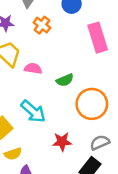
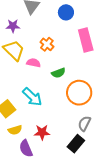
orange cross: (42, 25) -> (47, 44), moved
red star: (62, 142) -> (42, 132), moved
gray semicircle: (100, 142) -> (84, 124), turned -42

